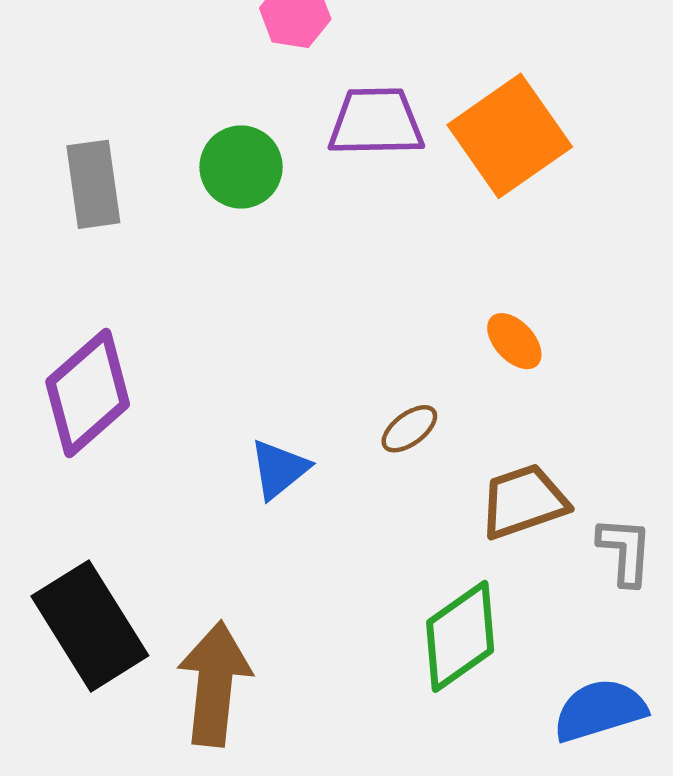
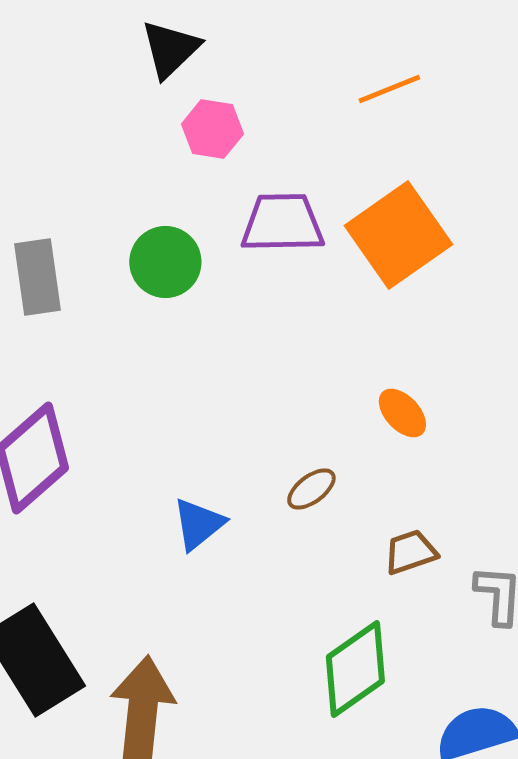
brown trapezoid: (524, 501) -> (410, 552), size x0.7

